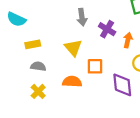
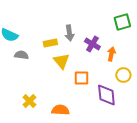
yellow rectangle: (33, 44) -> (50, 43), moved
gray semicircle: (38, 66) -> (21, 55), moved
orange semicircle: (72, 82) -> (60, 110), moved

